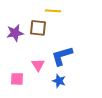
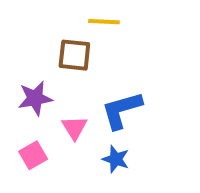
purple star: (15, 33) -> (35, 98), moved
pink square: (17, 79) -> (33, 155), turned -32

